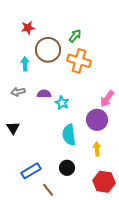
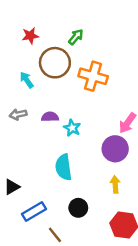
green arrow: (75, 36) -> (76, 37), moved
cyan arrow: (25, 64) -> (27, 80), turned -32
black triangle: (13, 128) -> (12, 187), moved, turned 32
cyan semicircle: (69, 135) -> (64, 167), moved

